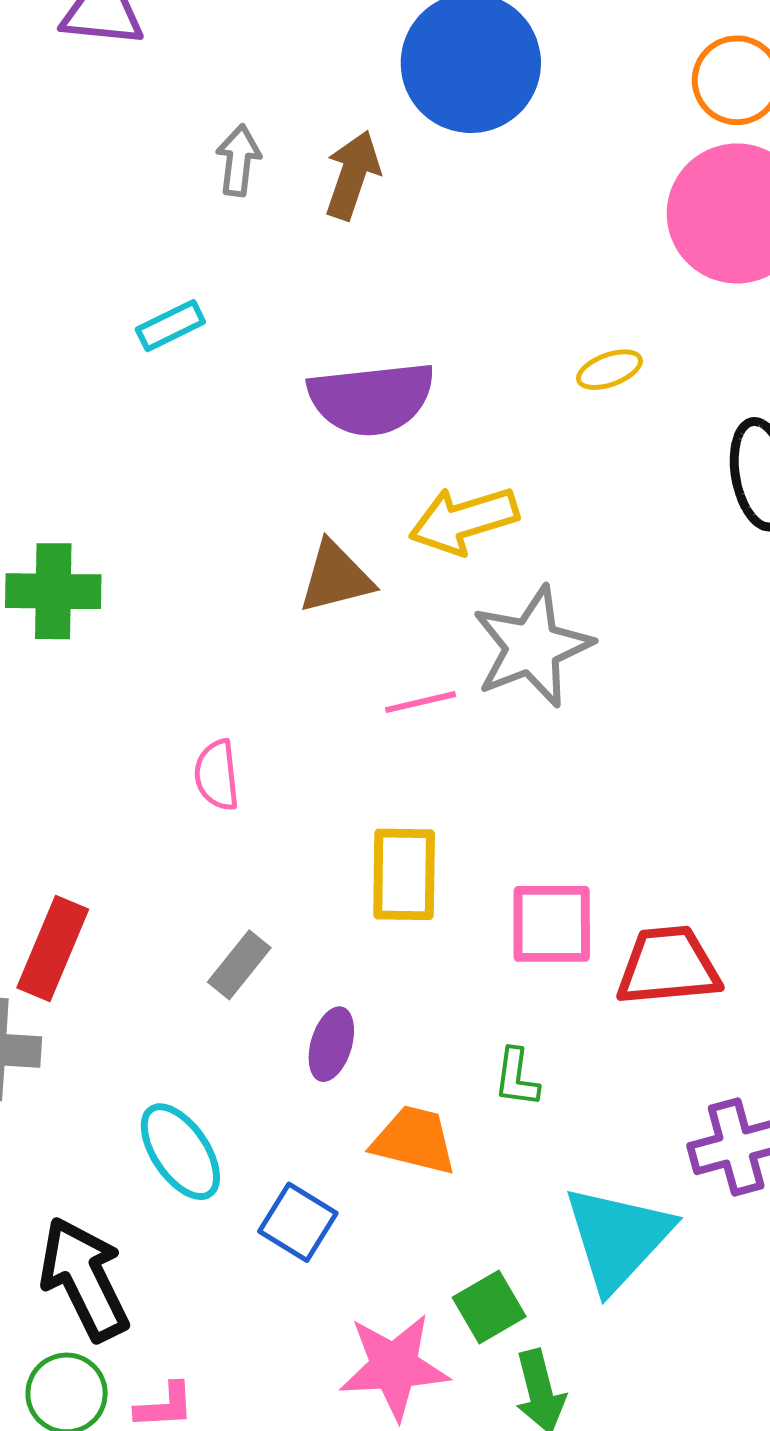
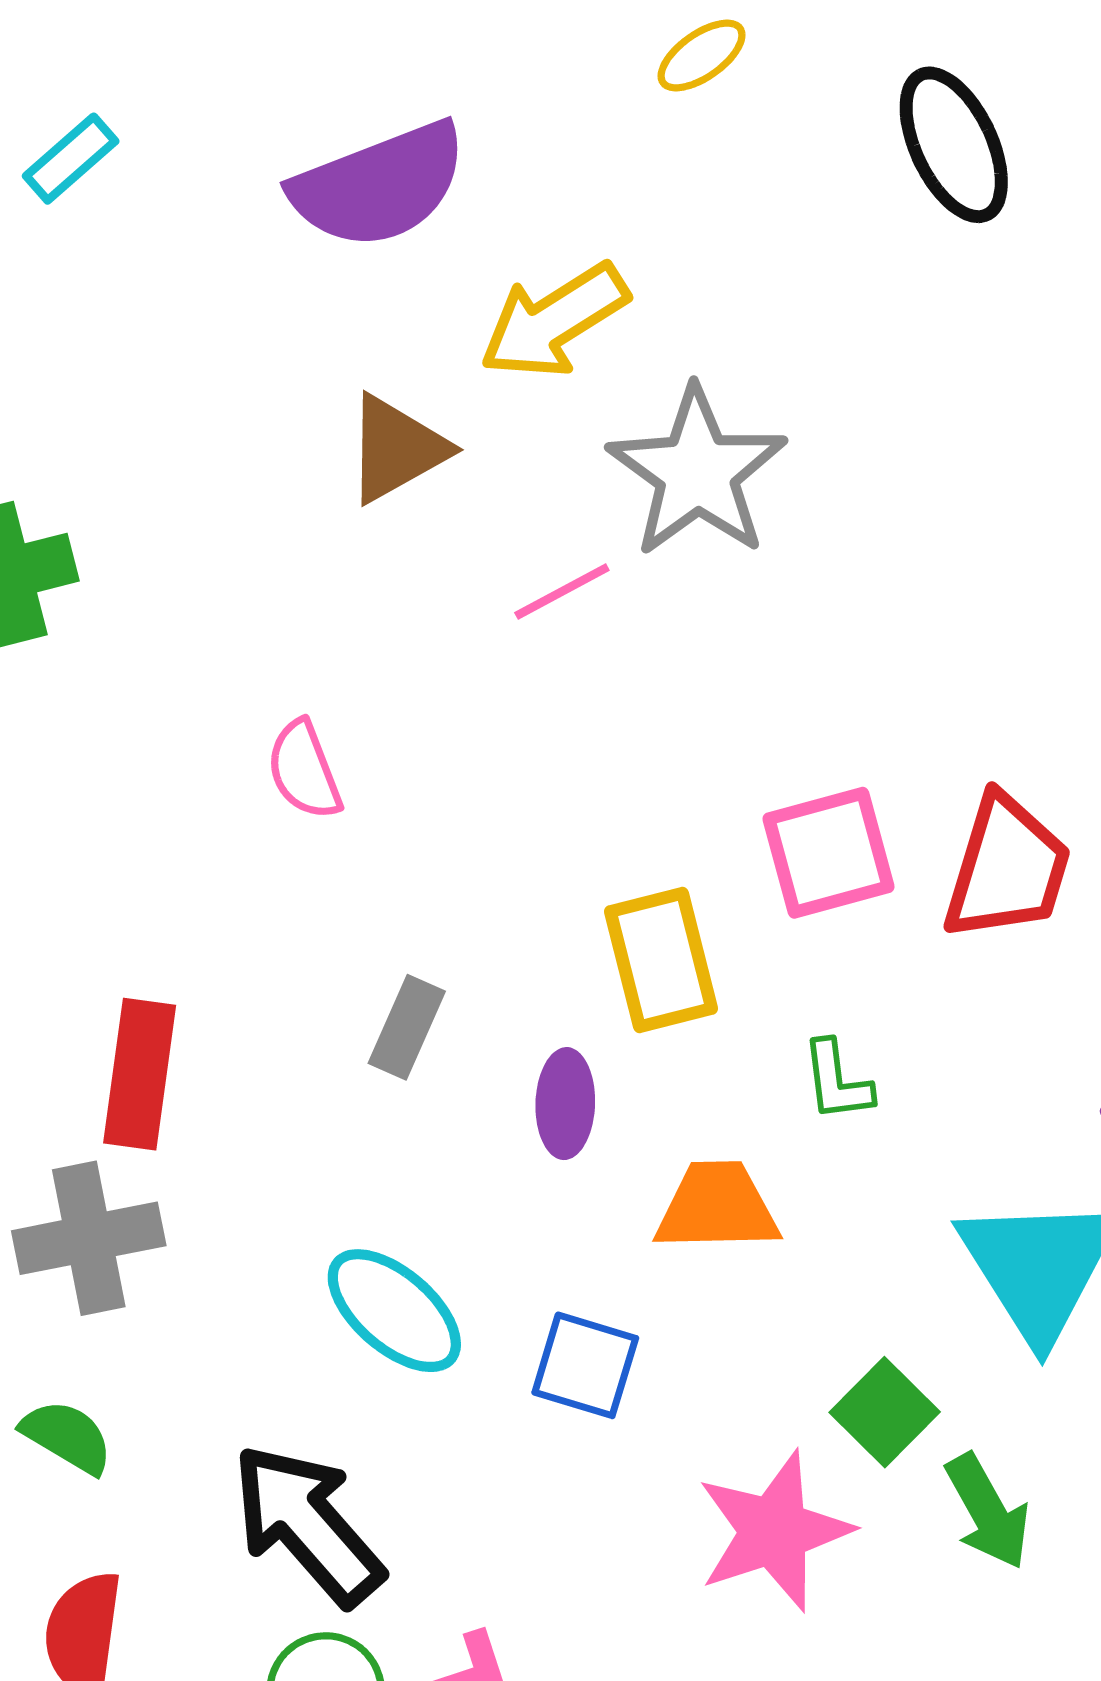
yellow rectangle: (404, 874) -> (661, 960), moved
red trapezoid: (668, 966) -> (1007, 868), turned 127

